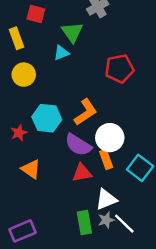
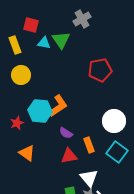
cyan triangle: (61, 53) -> (44, 43), moved, turned 32
orange L-shape: (86, 112) -> (58, 106), moved
white circle: (110, 138) -> (114, 121), moved
purple semicircle: (78, 145) -> (66, 133), size x0.6
white triangle: (106, 199) -> (89, 178), turned -48

